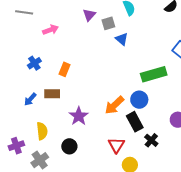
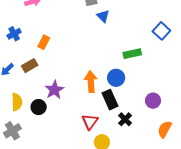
green rectangle: (154, 74) -> (132, 54), size x0.7
brown rectangle: (52, 94) -> (30, 66), turned -35
orange arrow: (114, 105) -> (91, 82), turned 125
black circle: (69, 146) -> (39, 107), moved

